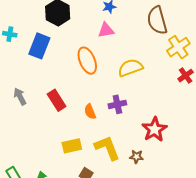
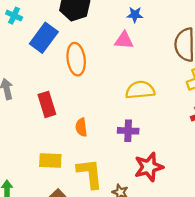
orange ellipse: (87, 61) -> (76, 59), moved
purple cross: (117, 104) -> (128, 131), moved

